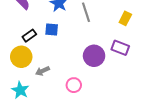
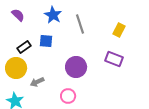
purple circle: (94, 56) -> (76, 67), moved

